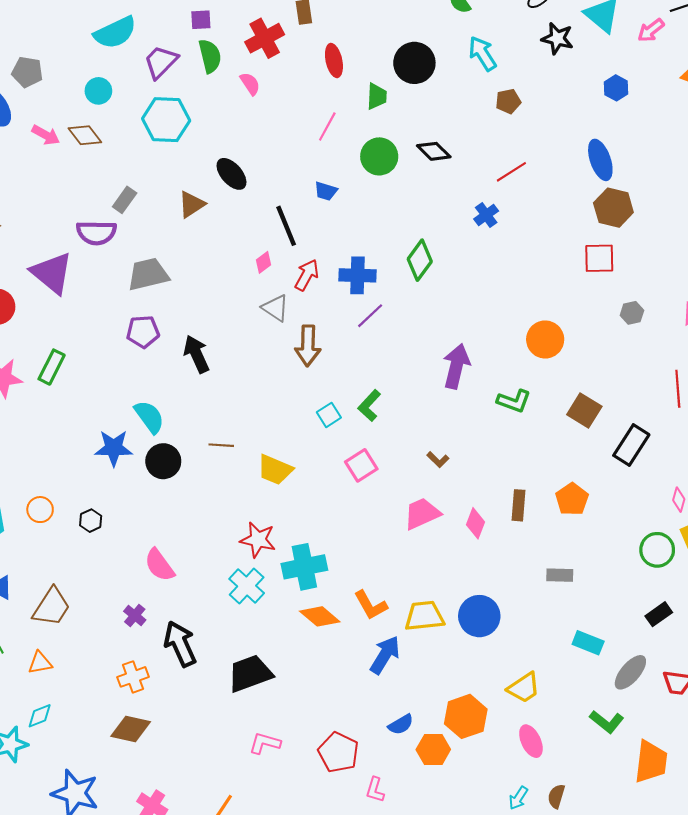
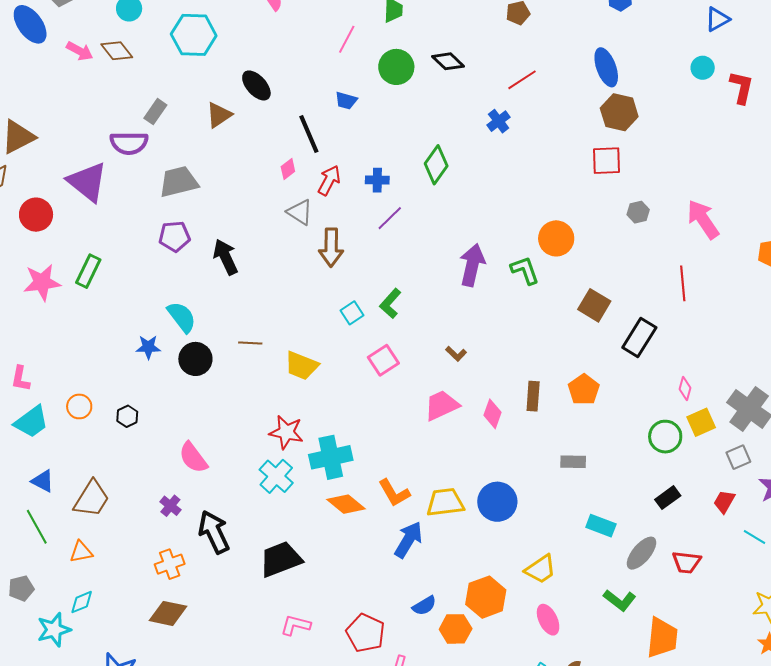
blue cross: (357, 275) -> (377, 180), size x0.7
green L-shape: (514, 401) -> (525, 270), moved, turned -128
blue star: (114, 448) -> (148, 347), size x0.7

